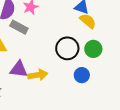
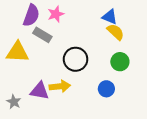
black circle: (67, 48) -> (76, 59), moved
purple triangle: (19, 69) -> (40, 91), moved

